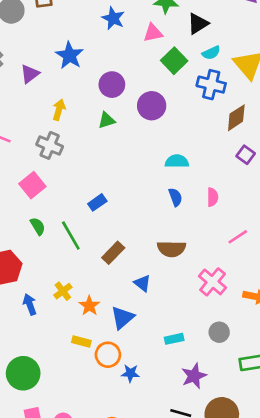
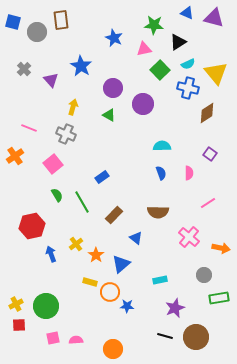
purple triangle: (30, 74) -> (51, 80), turned -35
green triangle: (107, 120) -> (109, 115), turned 48
purple square: (246, 155) -> (210, 154), moved
gray circle: (219, 332) -> (204, 275), moved

